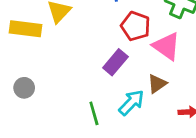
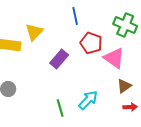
purple rectangle: (115, 62) -> (59, 59), moved
brown triangle: (157, 84) -> (124, 86), moved

